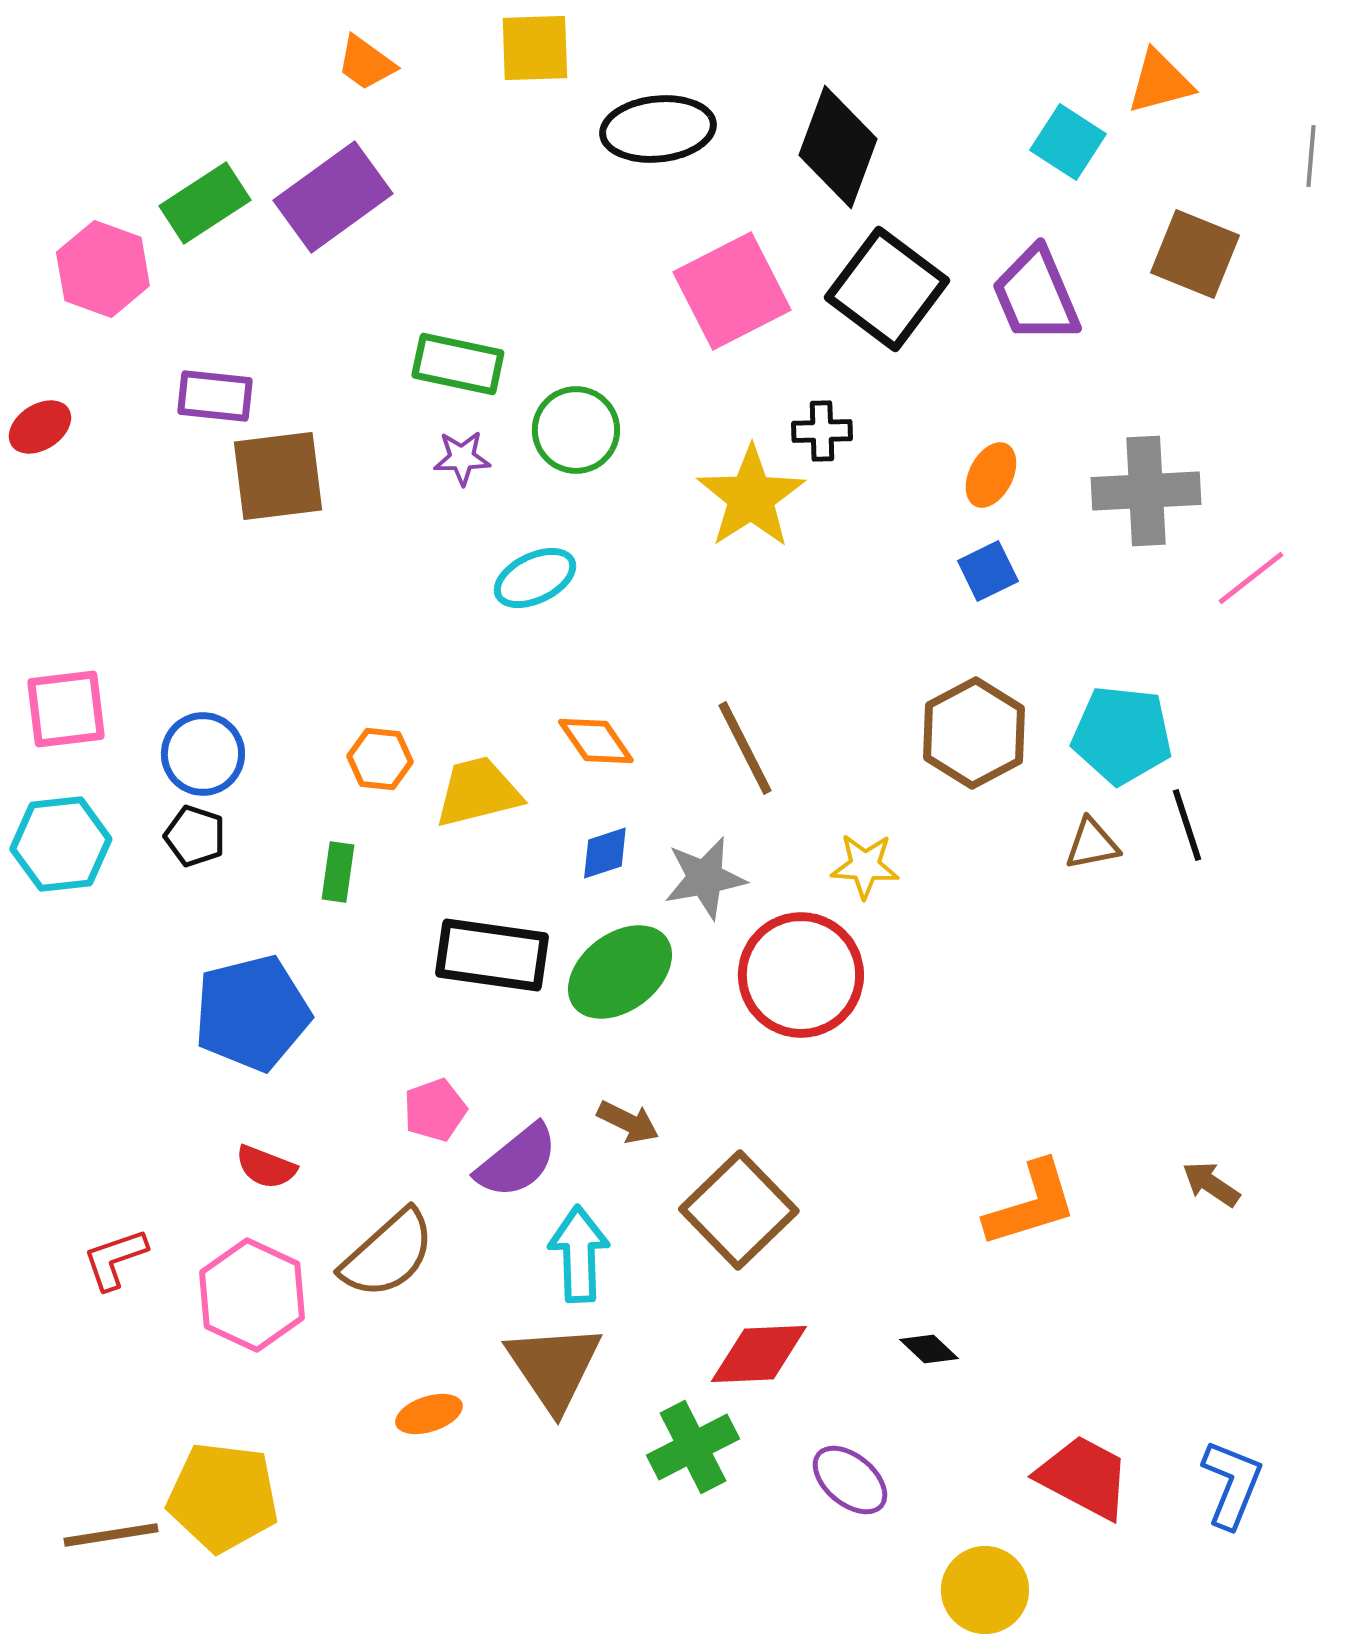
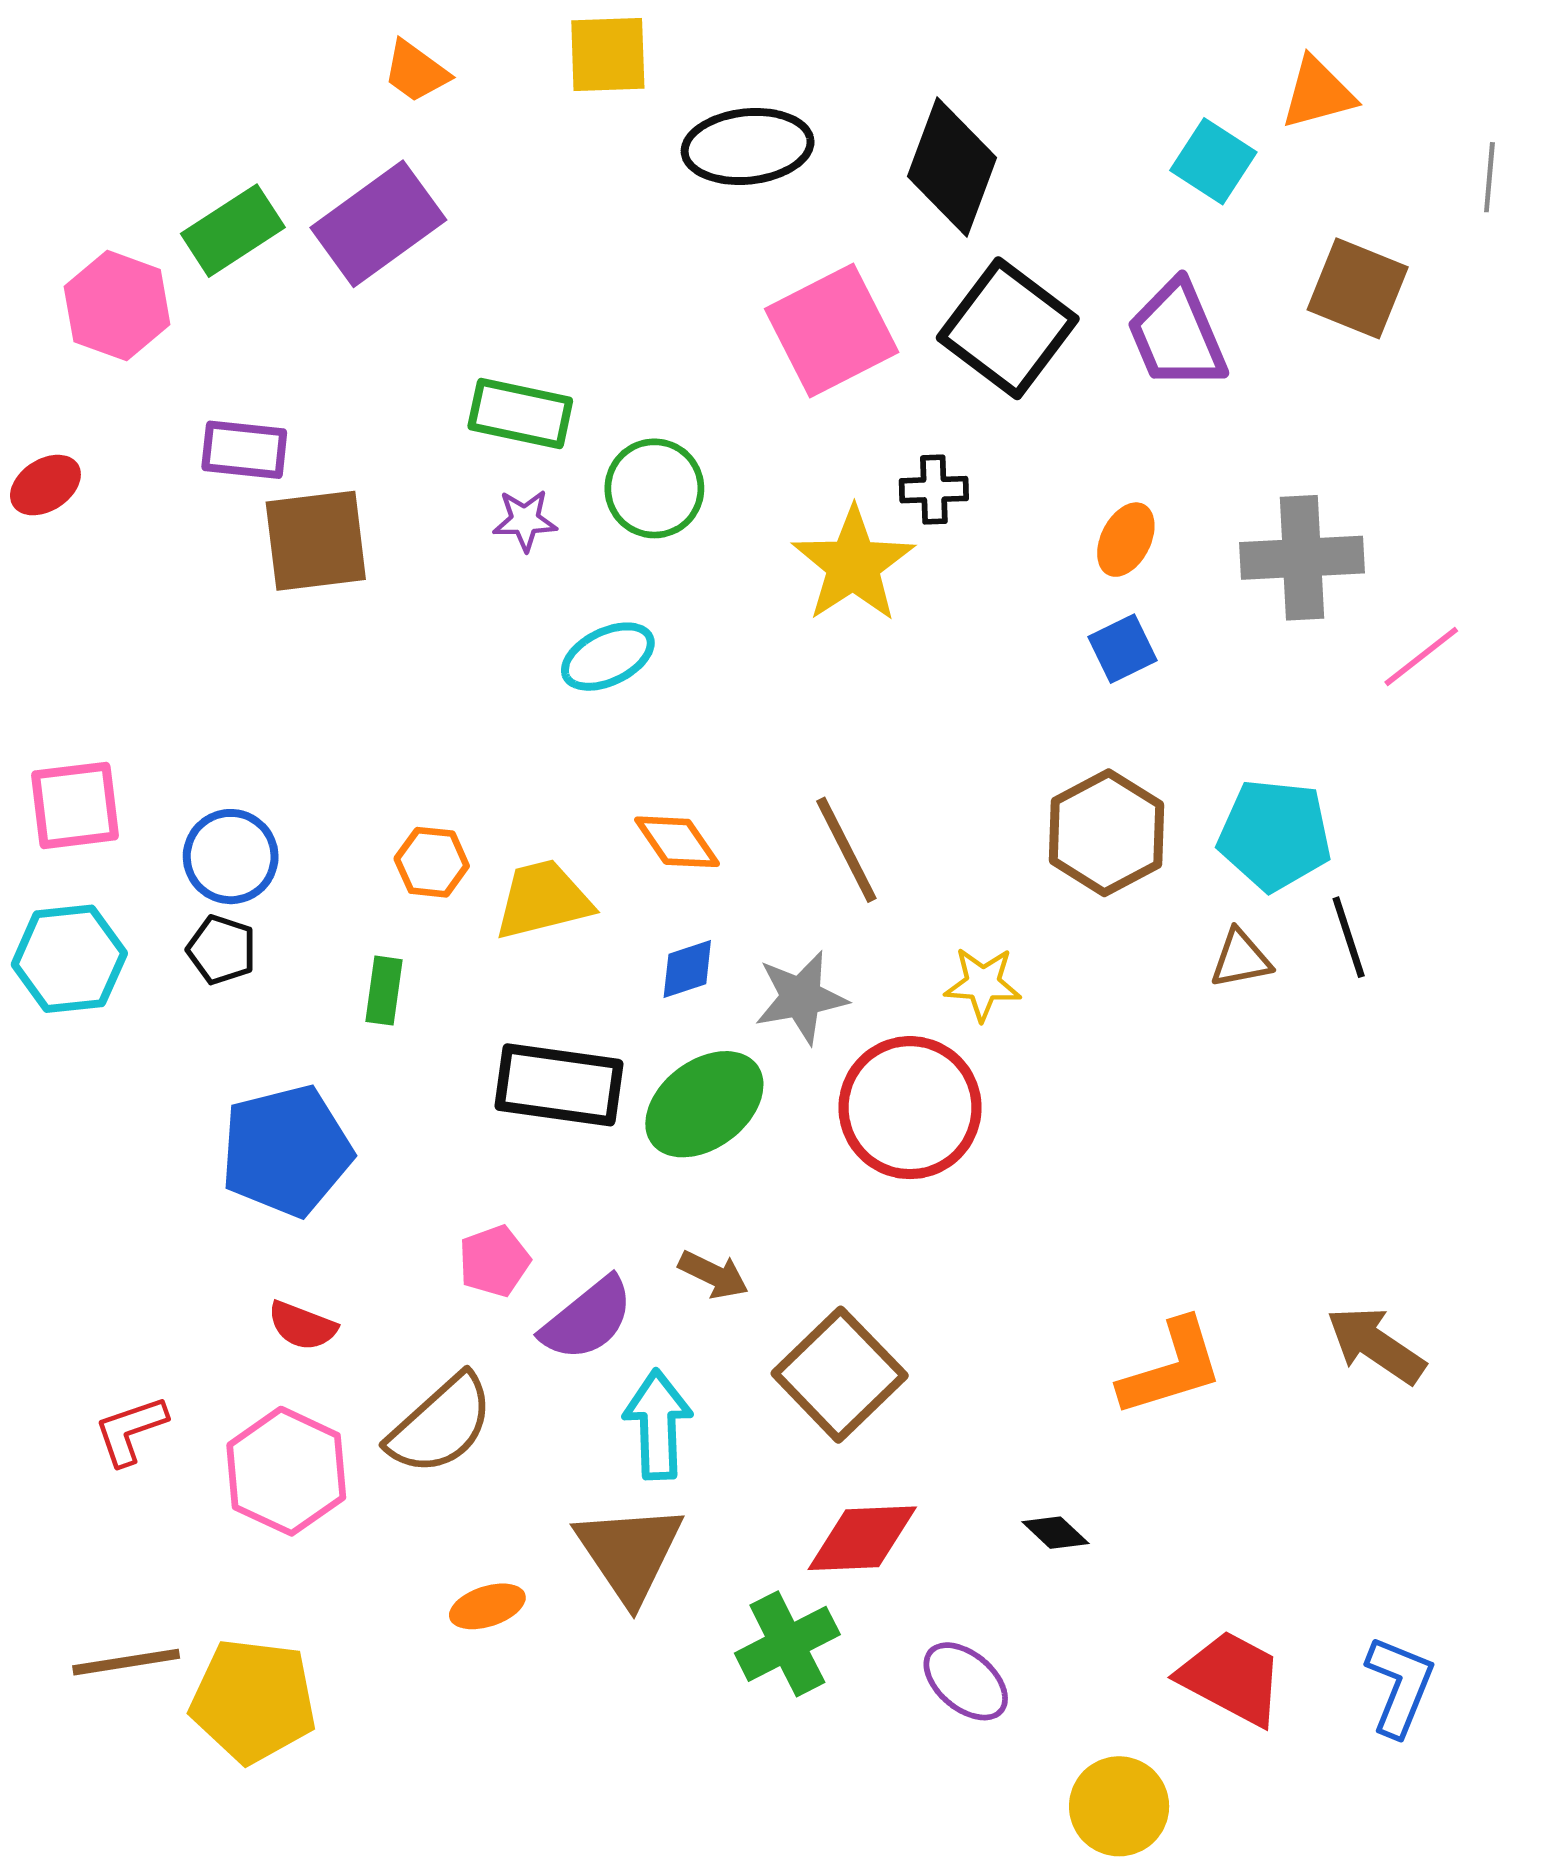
brown arrow: (1211, 1184) -> (1376, 1345), size x1.5
brown line: (111, 1535) -> (126, 1662), moved

